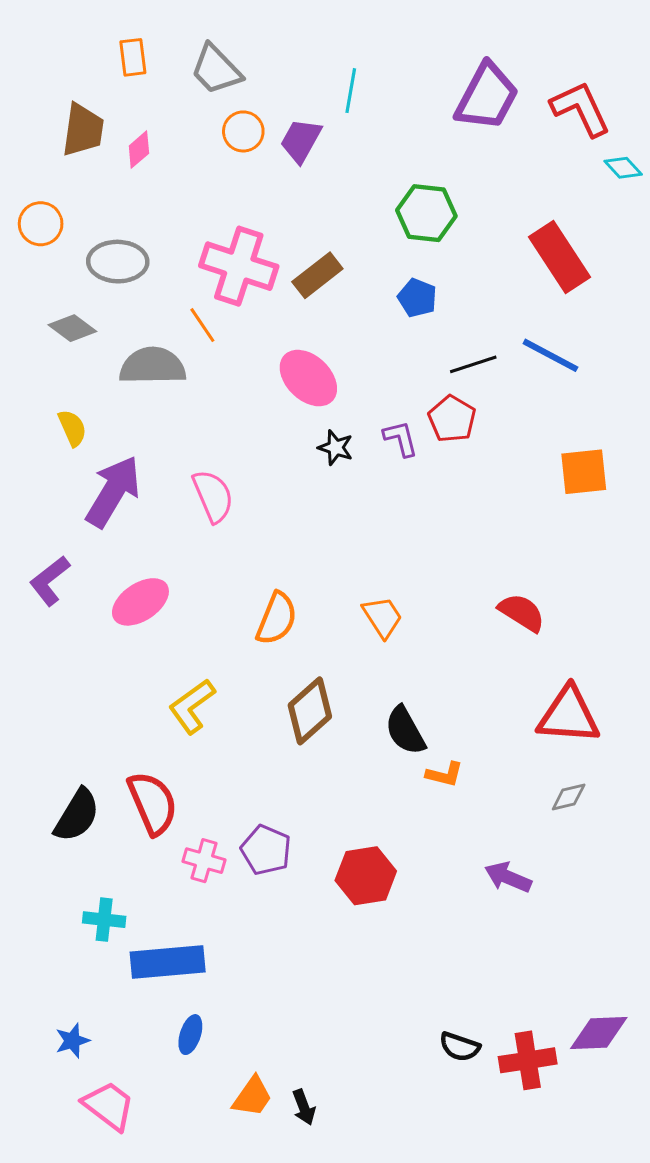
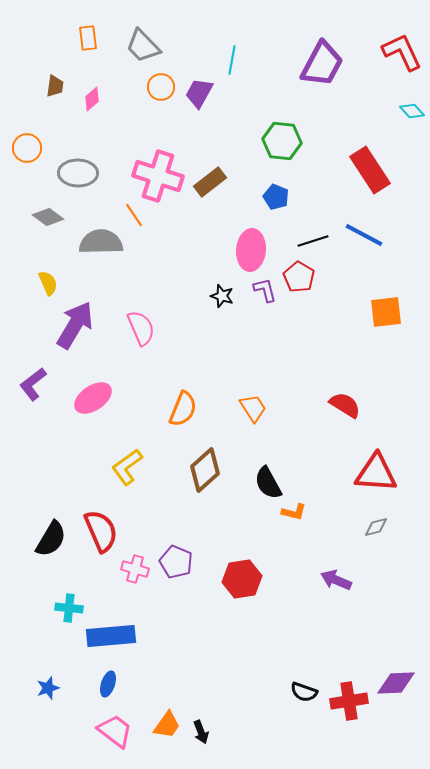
red L-shape: (581, 109) -> (402, 52), moved
brown trapezoid: (83, 130) -> (55, 86), size x0.6
pink ellipse: (308, 378) -> (251, 250), moved, turned 51
blue ellipse: (190, 1035) -> (108, 684), moved
pink trapezoid: (109, 1106) -> (115, 731), moved

